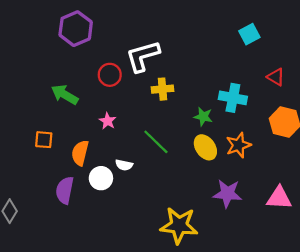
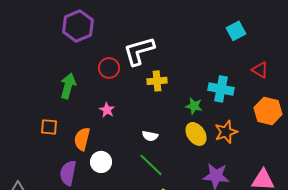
green arrow: (65, 95) -> (68, 86), turned 75
green line: (156, 142) -> (151, 165), moved
white semicircle: (124, 165) -> (150, 136), moved

